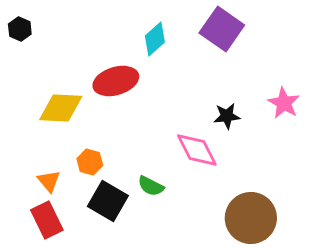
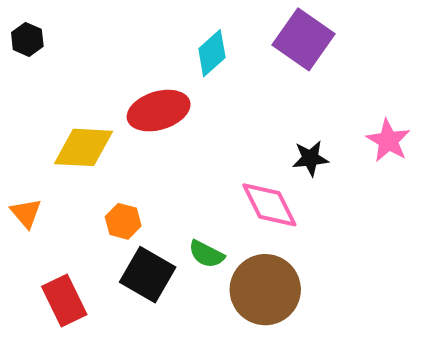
orange triangle: (49, 181) -> (26, 213), moved
brown circle: (251, 218) -> (265, 290), moved

